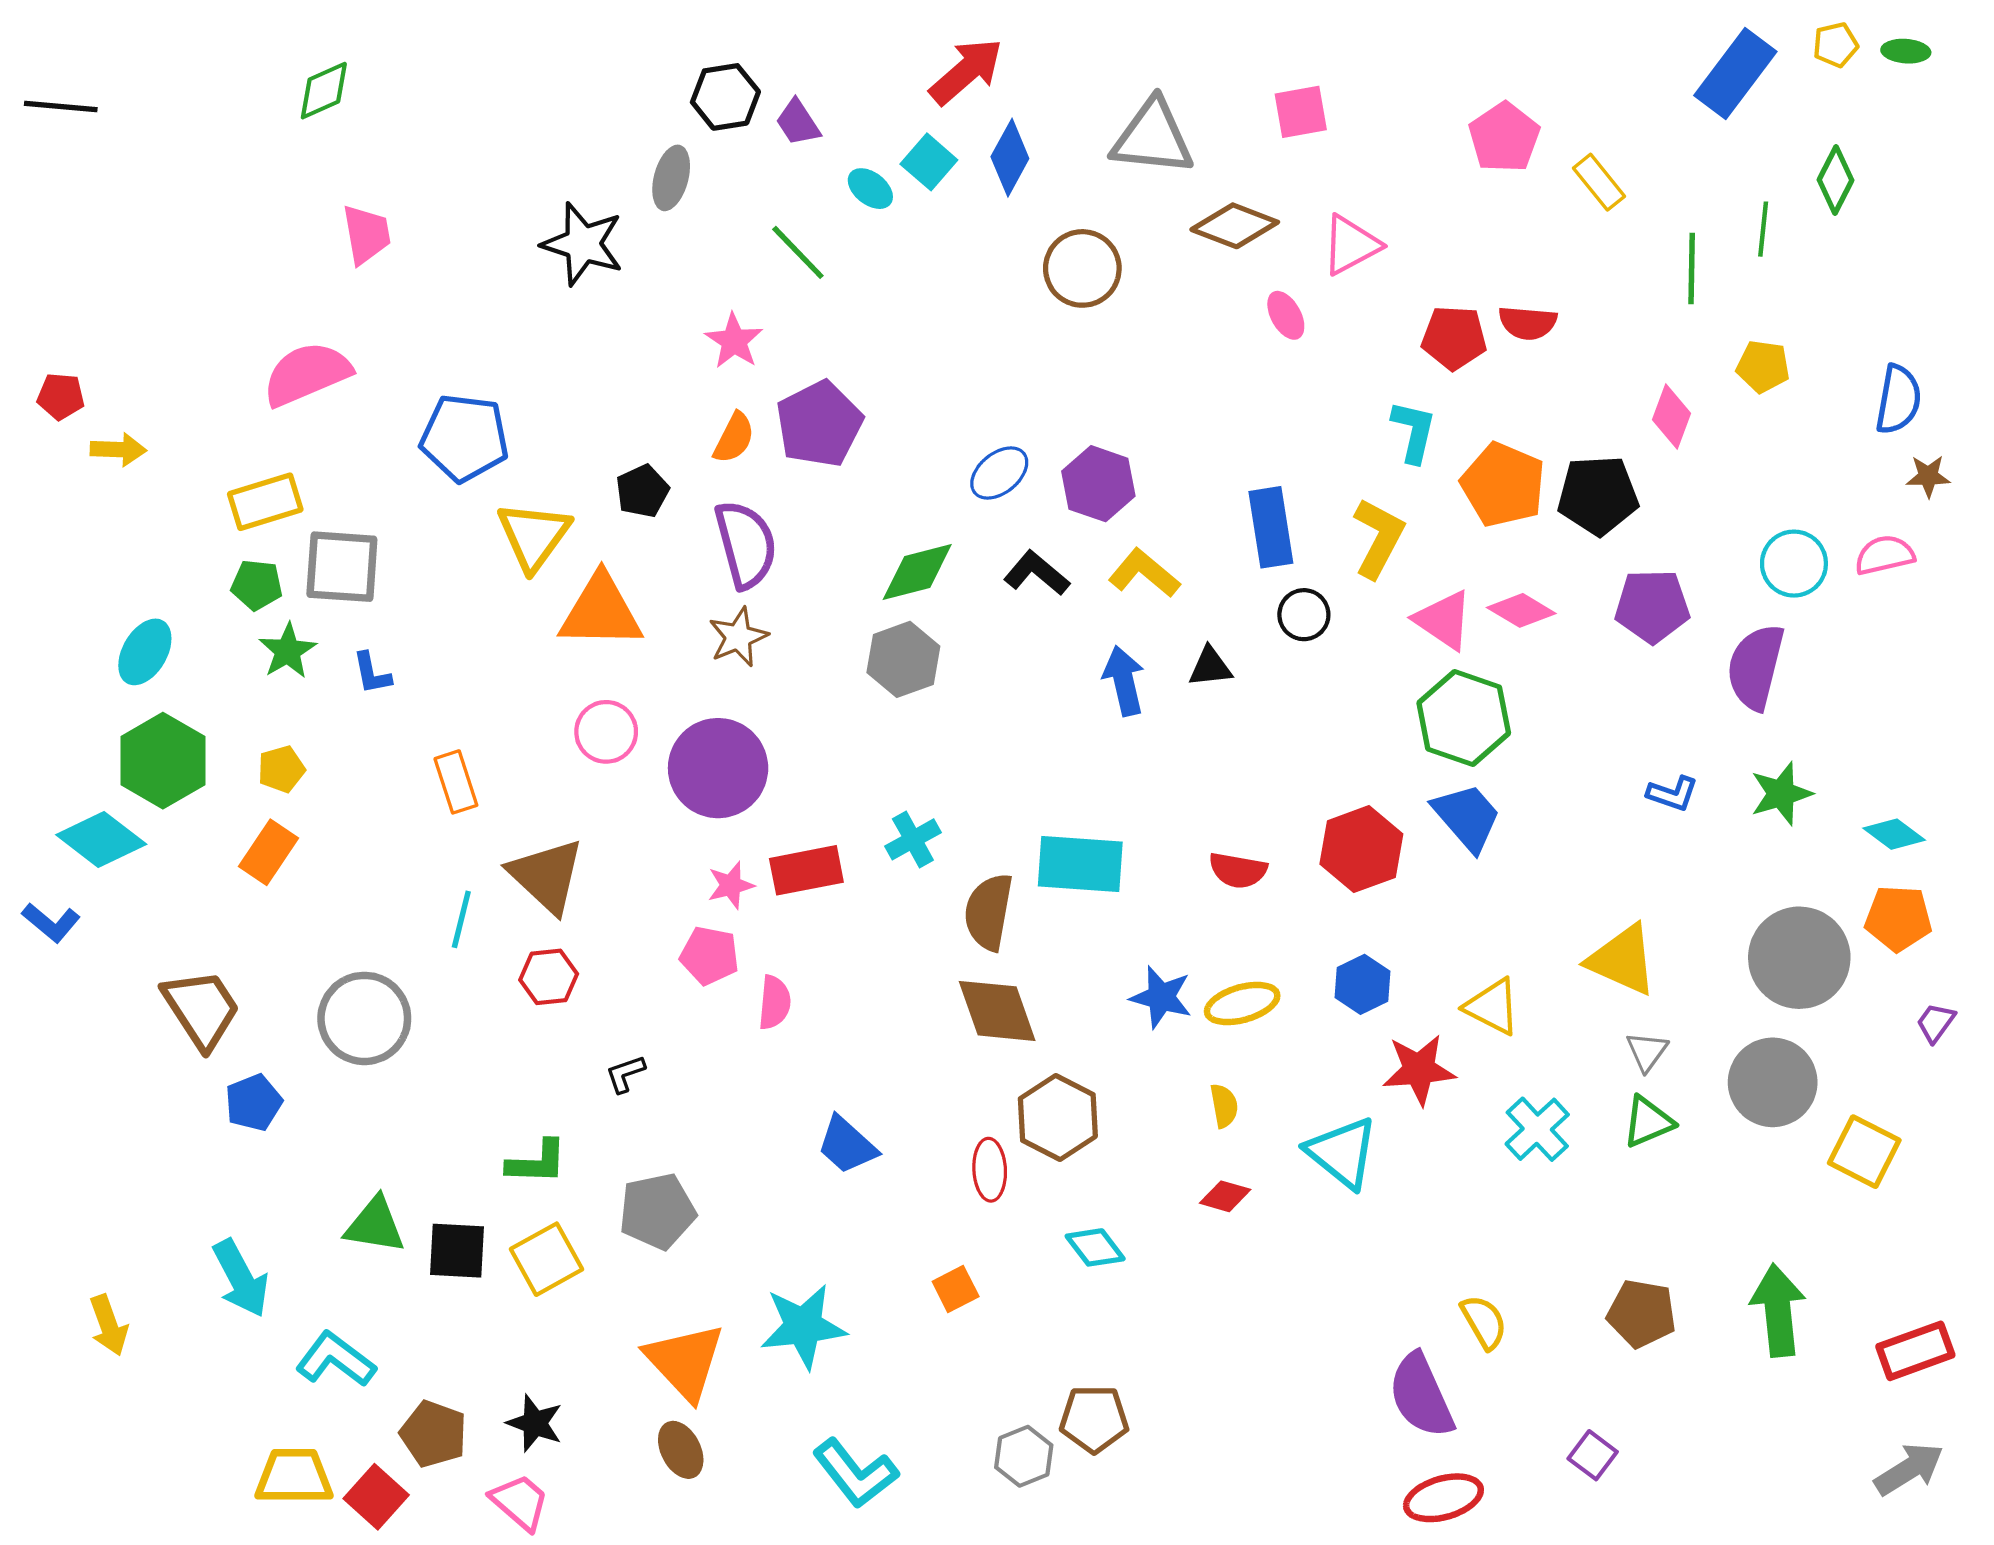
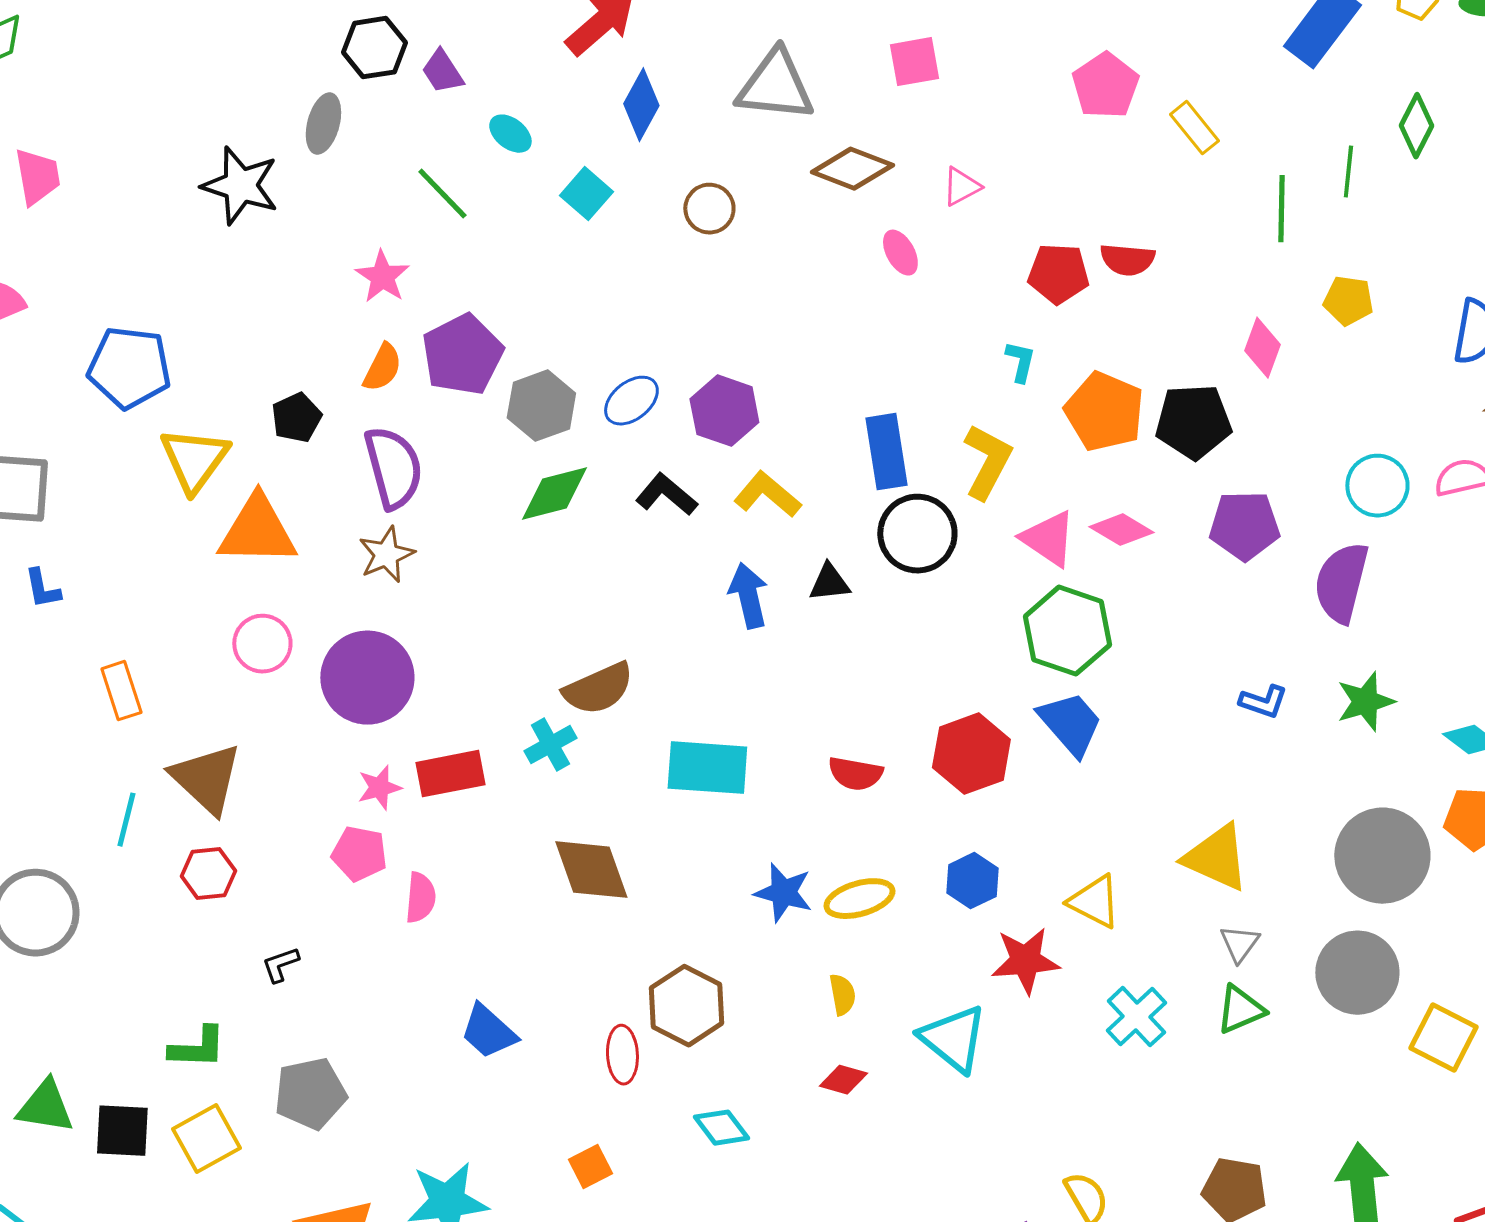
cyan square: (929, 162) -> (586, 194), moved
pink triangle: (1351, 245) -> (961, 187), size x0.7
brown circle: (1082, 268) -> (709, 209), size x0.7
cyan L-shape: (1414, 431) -> (1020, 362), size x0.7
black circle: (1304, 615) -> (917, 534), size x1.6
gray hexagon: (903, 659) -> (541, 406), moved
brown semicircle: (989, 912) -> (598, 689), moved, turned -124
brown diamond: (997, 1011) -> (591, 870), moved

